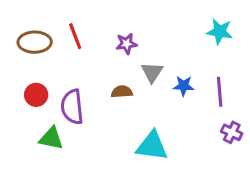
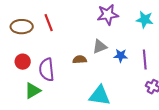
purple star: (126, 44) -> (108, 15), moved, size x1.5
gray triangle: (152, 72) -> (100, 47), turned 35
green triangle: (51, 138) -> (33, 91), turned -42

